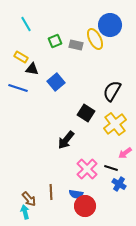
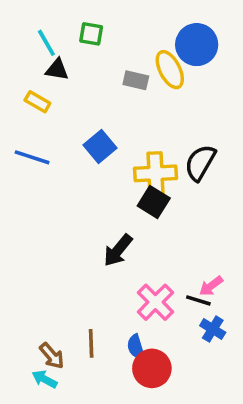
green square: (55, 41) -> (91, 34), moved, turned 32
black triangle: (32, 69) -> (57, 70), moved
yellow cross: (115, 124) -> (155, 173), moved, turned 35
pink arrow: (125, 153) -> (211, 286), moved
blue semicircle: (76, 194) -> (136, 347), turned 64
cyan arrow: (25, 212) -> (45, 379), turned -48

